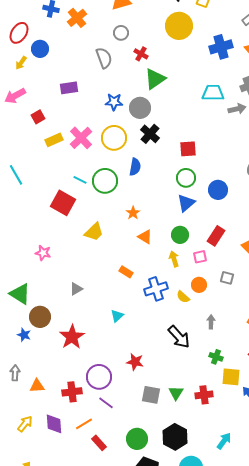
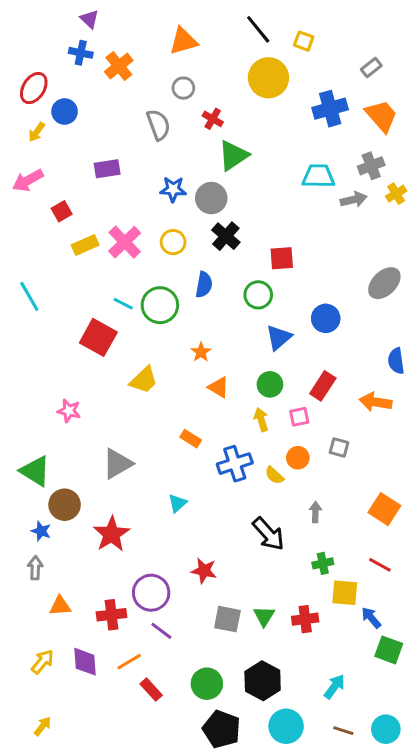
yellow circle: (114, 138) -> (173, 242), size x0.7
green circle: (186, 178) -> (258, 295), moved
gray triangle: (76, 289) -> (117, 464), size x1.6
green cross: (216, 357) -> (323, 563), turned -32
gray arrow: (15, 373) -> (35, 568), moved

